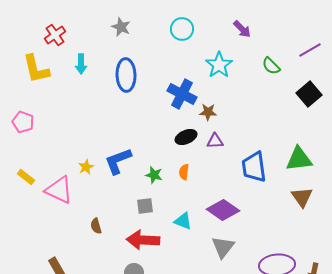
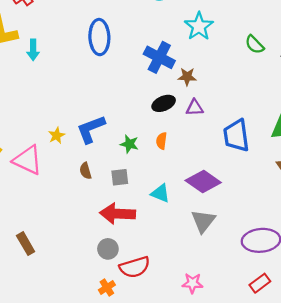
cyan arrow: (81, 64) -> (33, 50), moved
green semicircle: (271, 66) -> (255, 45), moved
brown semicircle: (96, 226) -> (85, 171), moved

